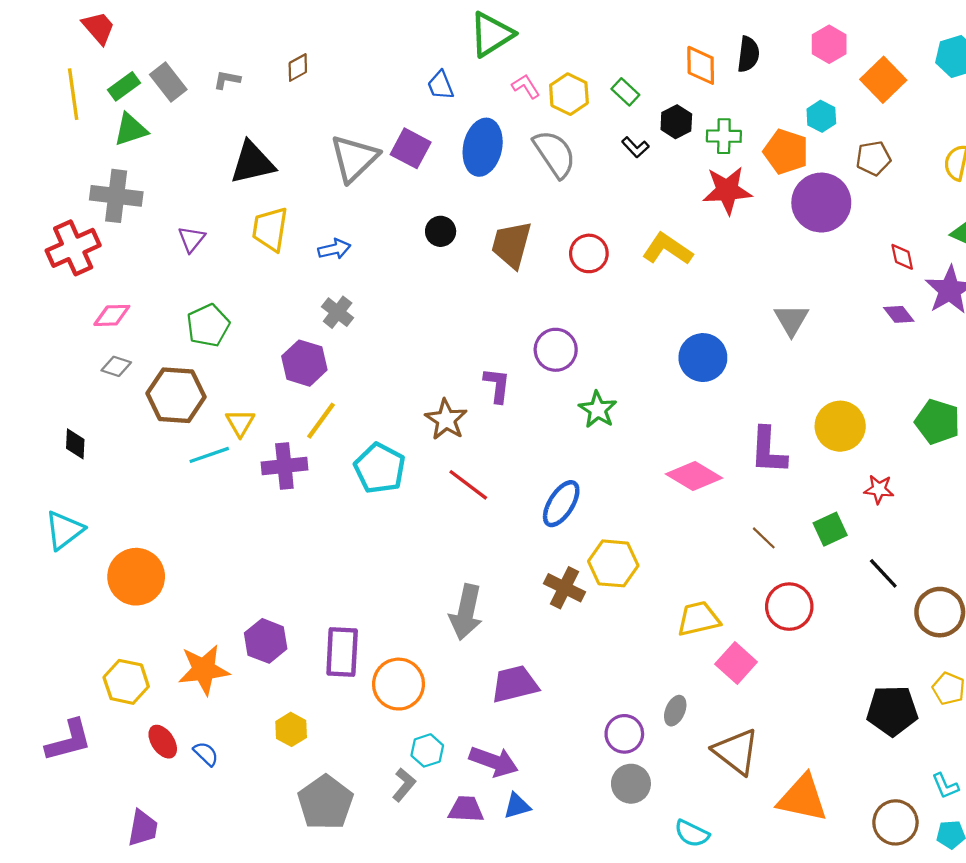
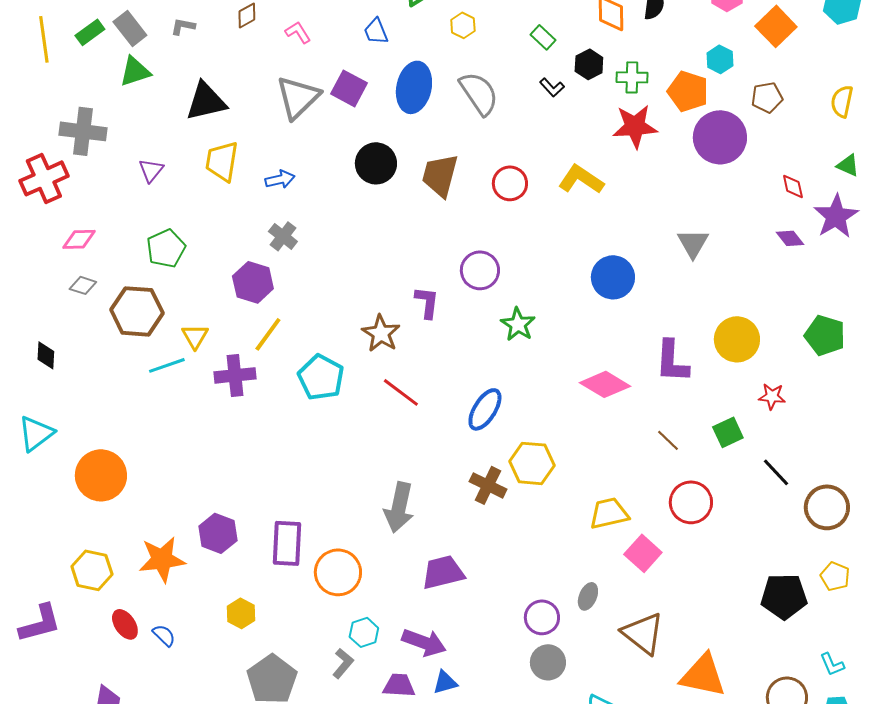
pink L-shape: (526, 86) -> (298, 32), moved
yellow hexagon: (569, 94) -> (463, 25), moved, size x0.7
green triangle: (131, 130) -> (135, 71), moved
black circle: (441, 231) -> (376, 163), size x1.5

